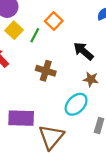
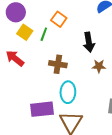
black arrow: (83, 51) -> (89, 42), turned -132
cyan ellipse: (76, 104) -> (68, 92), moved, turned -35

